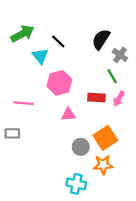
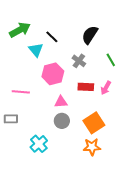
gray cross: (120, 55) -> (79, 61), moved
green line: (112, 76) -> (111, 60), moved
gray circle: (81, 147) -> (62, 121), moved
cyan cross: (76, 184) -> (39, 144), moved, turned 36

